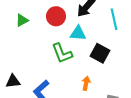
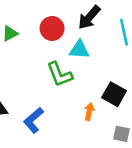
black square: (100, 53) -> (114, 94), moved

